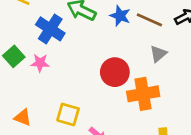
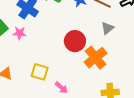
orange cross: (143, 94) -> (96, 58), turned -30

